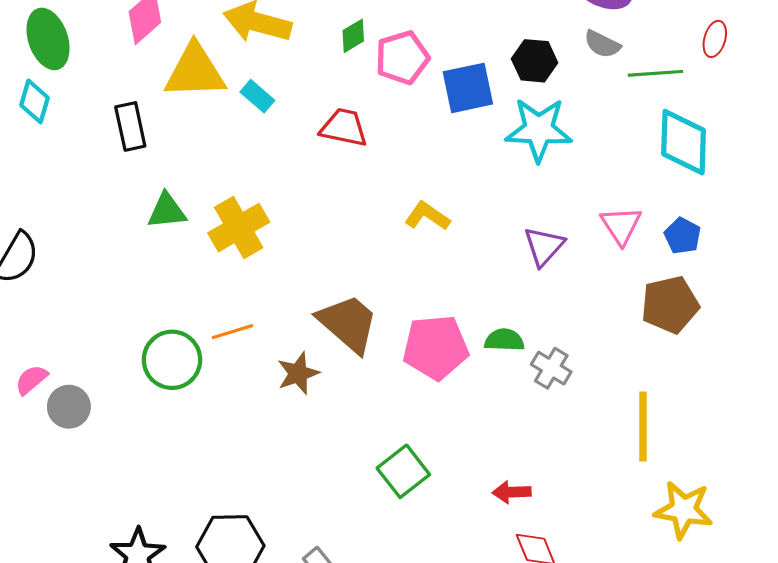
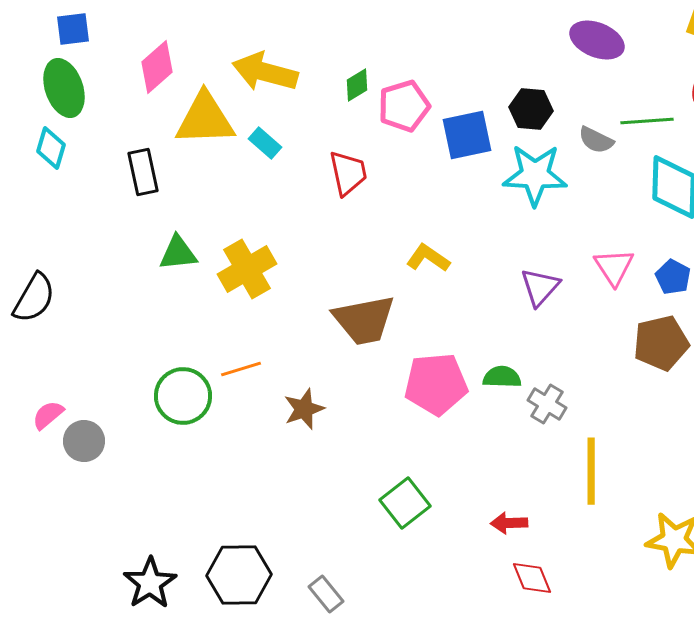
gray semicircle: (602, 44) -> (596, 140), moved
red trapezoid: (344, 128) -> (348, 173), turned 66
brown trapezoid: (348, 323) -> (364, 320), moved, turned 128
yellow line: (643, 426) -> (591, 471), moved

